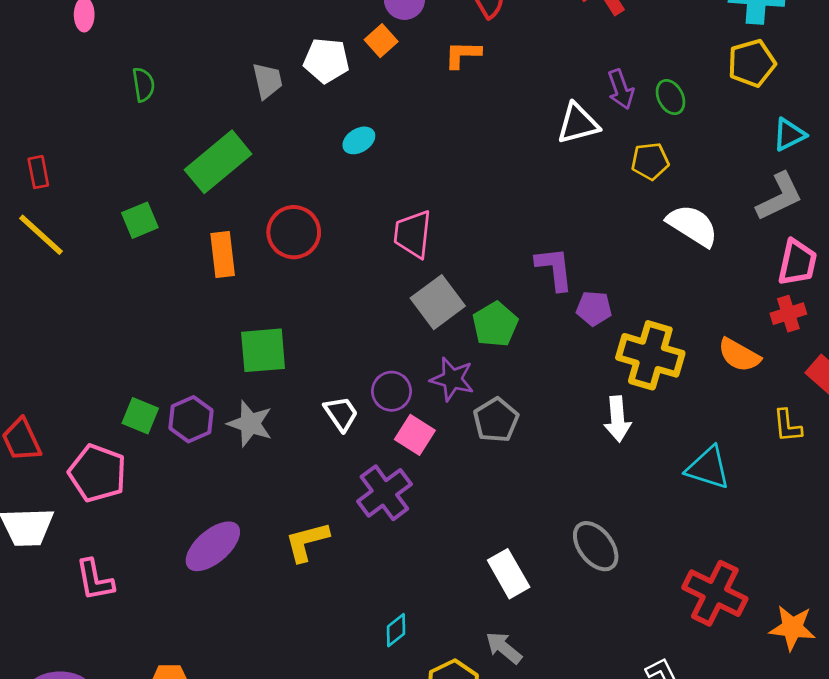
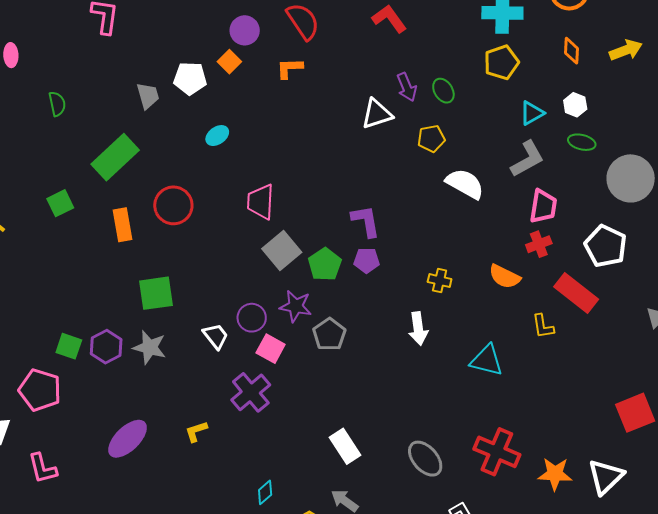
purple pentagon: (594, 308) -> (367, 260), moved
yellow cross: (650, 355) -> (440, 281), size x0.5
yellow L-shape: (307, 542) -> (196, 431), size x0.7
gray ellipse: (596, 546) -> (425, 459), moved

